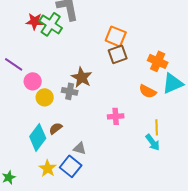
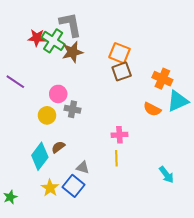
brown star: (82, 77) -> (72, 52), moved, turned 30
pink circle: (33, 81) -> (58, 94), moved
yellow line: (157, 127) -> (116, 158), moved
cyan arrow: (153, 142) -> (166, 175), moved

